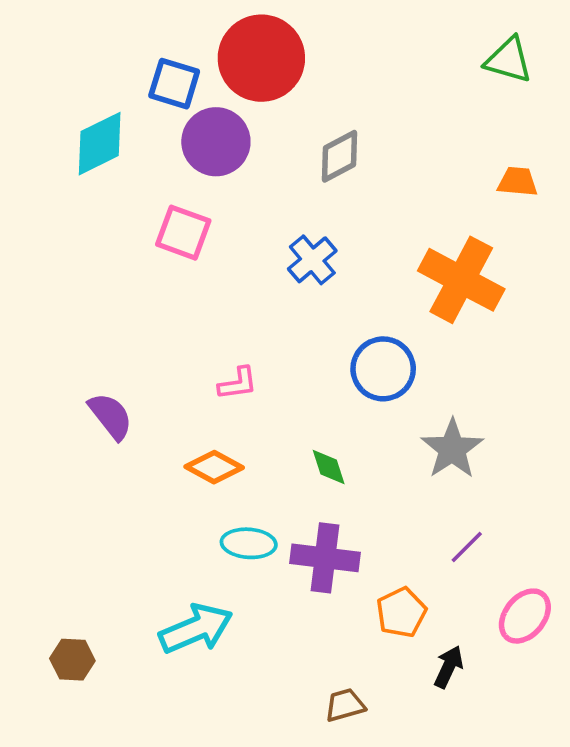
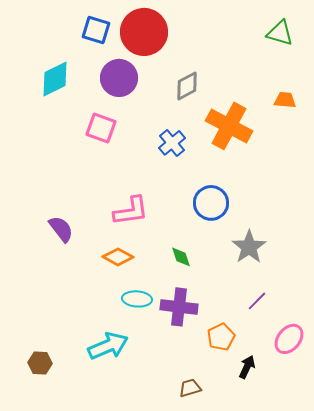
blue square: (174, 84) -> (96, 30), moved
orange cross: (461, 280) -> (229, 126), moved
pink L-shape: (238, 383) -> (131, 211), size x1.6

